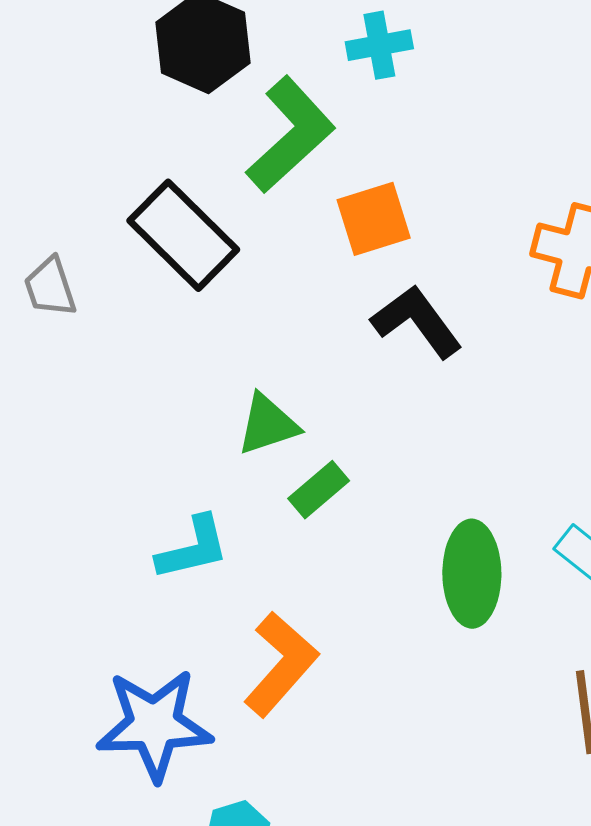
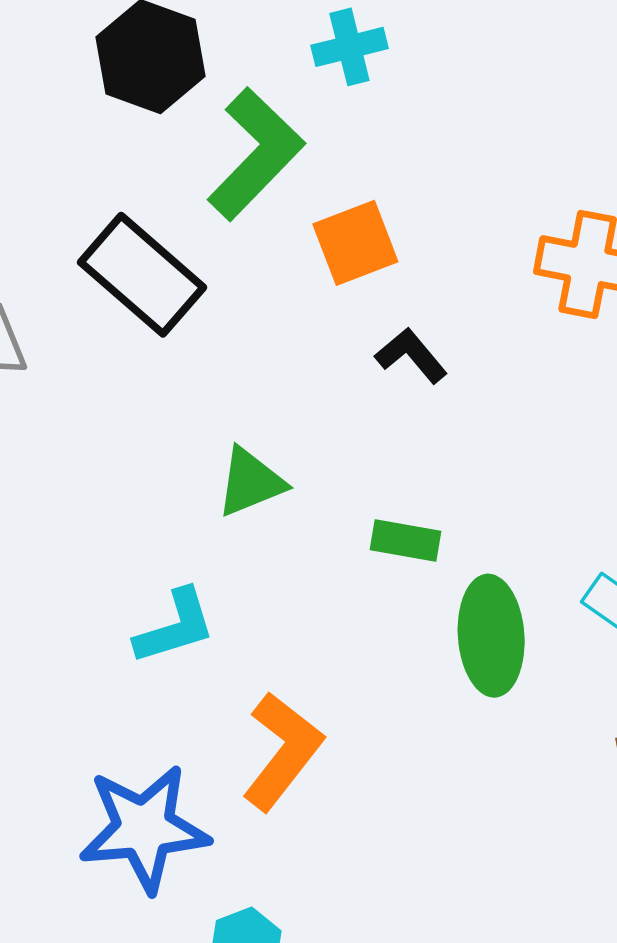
black L-shape: (417, 321) -> (411, 355), size x0.7
green rectangle: (319, 490) -> (406, 540), moved, turned 54

